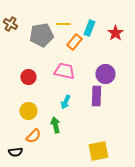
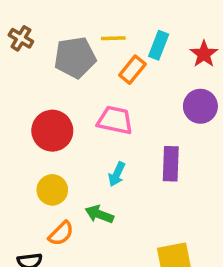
purple circle: (105, 74) -> (200, 106), moved
red circle: (28, 77) -> (52, 131), size x1.5
green arrow: (55, 125) -> (99, 214), turned -56

